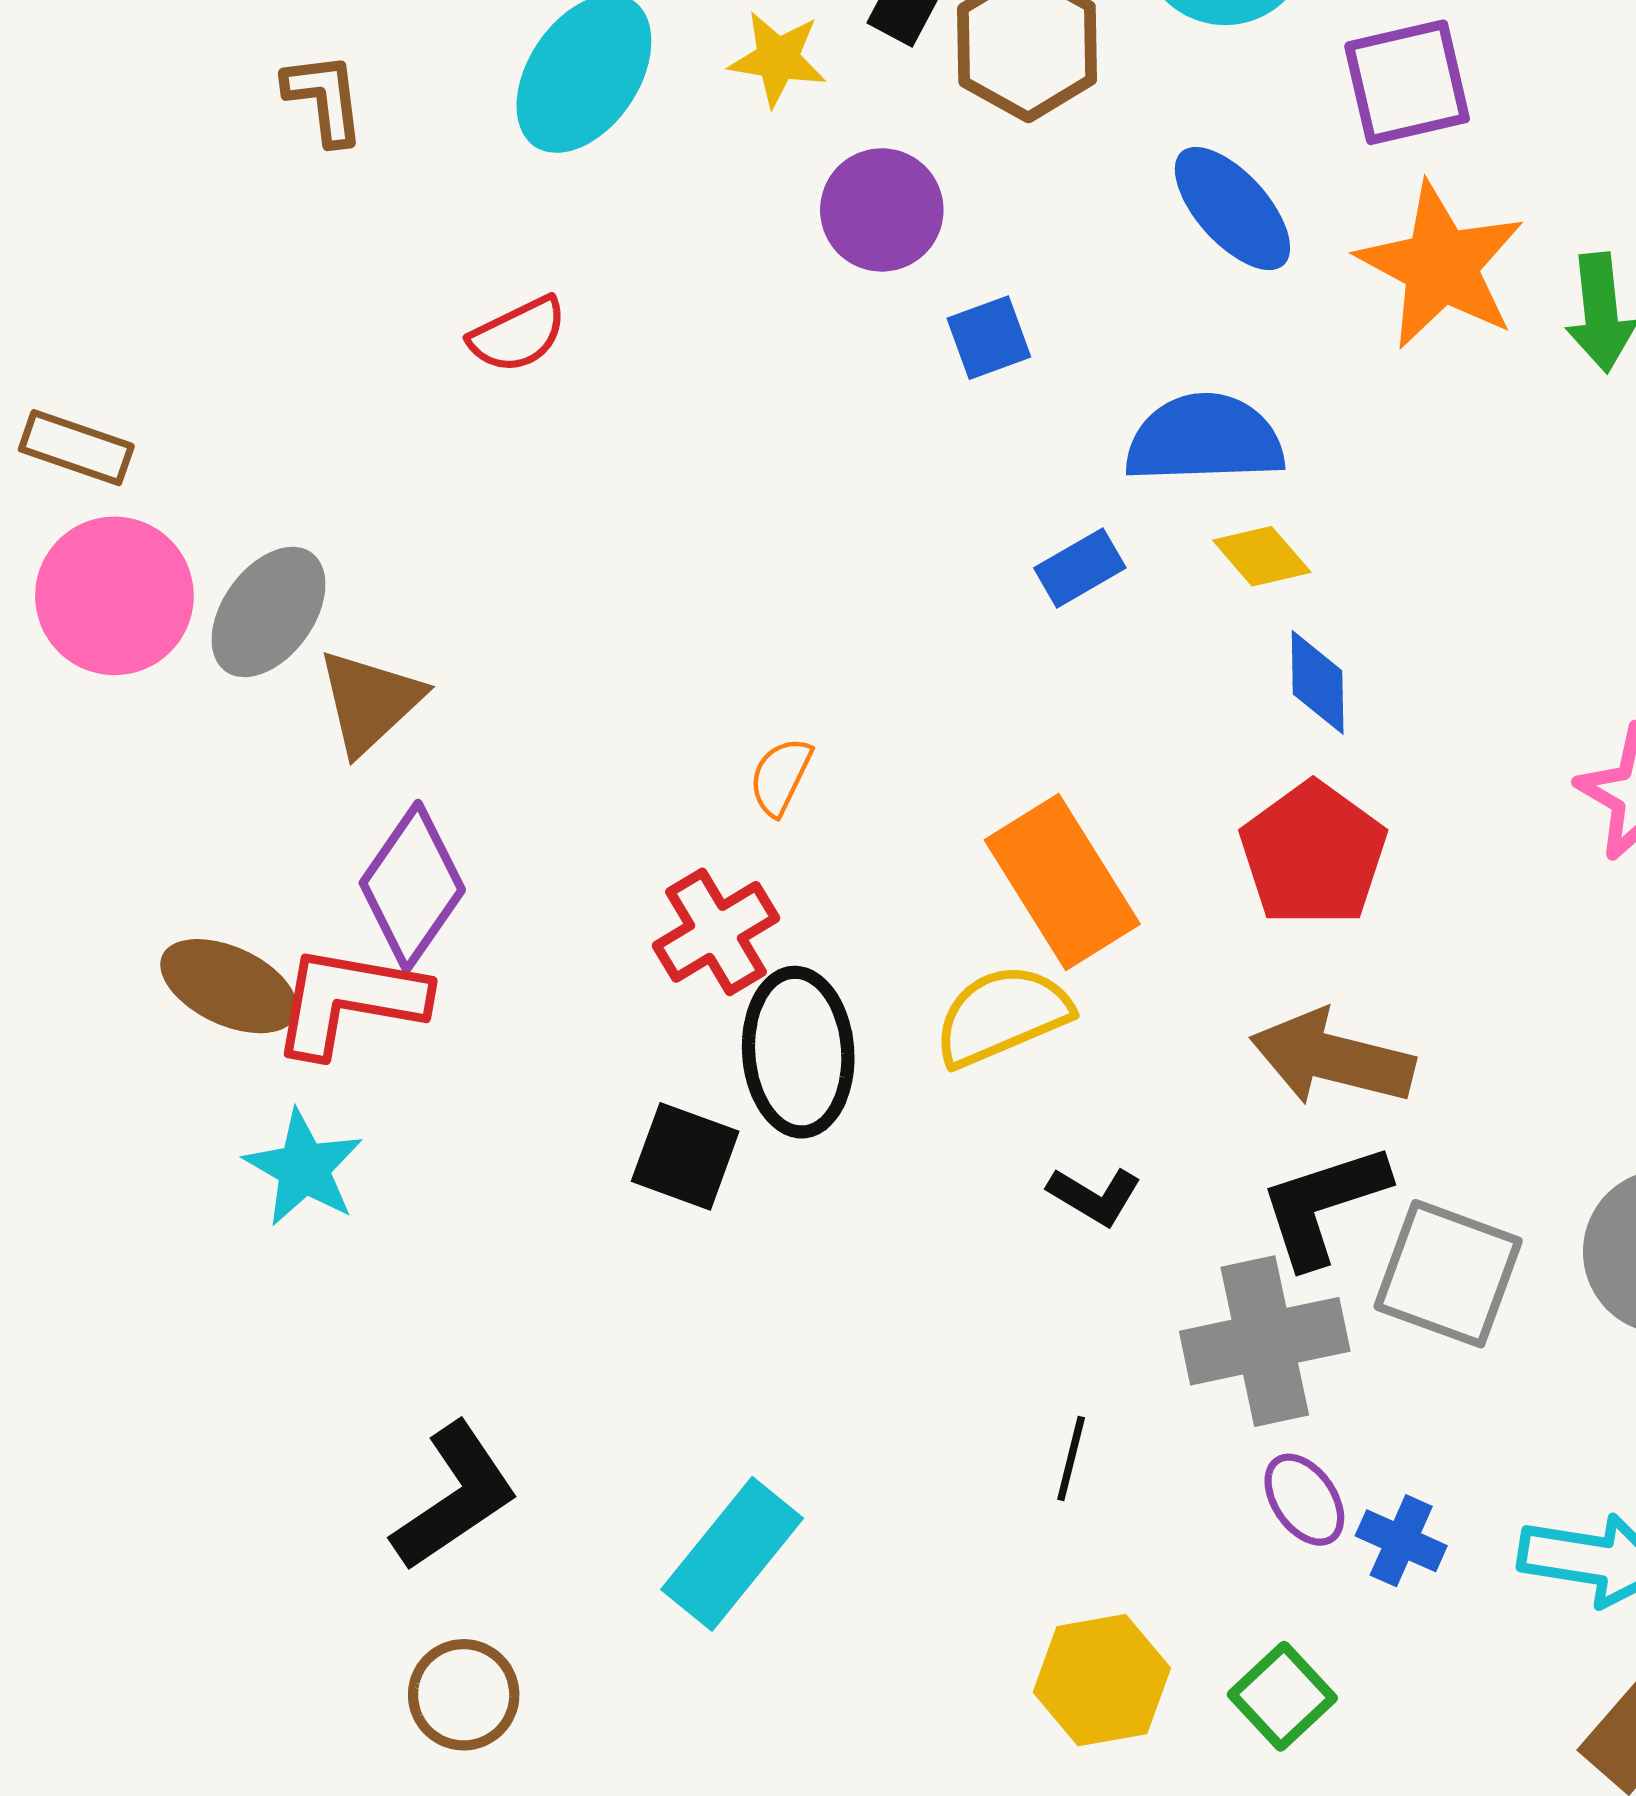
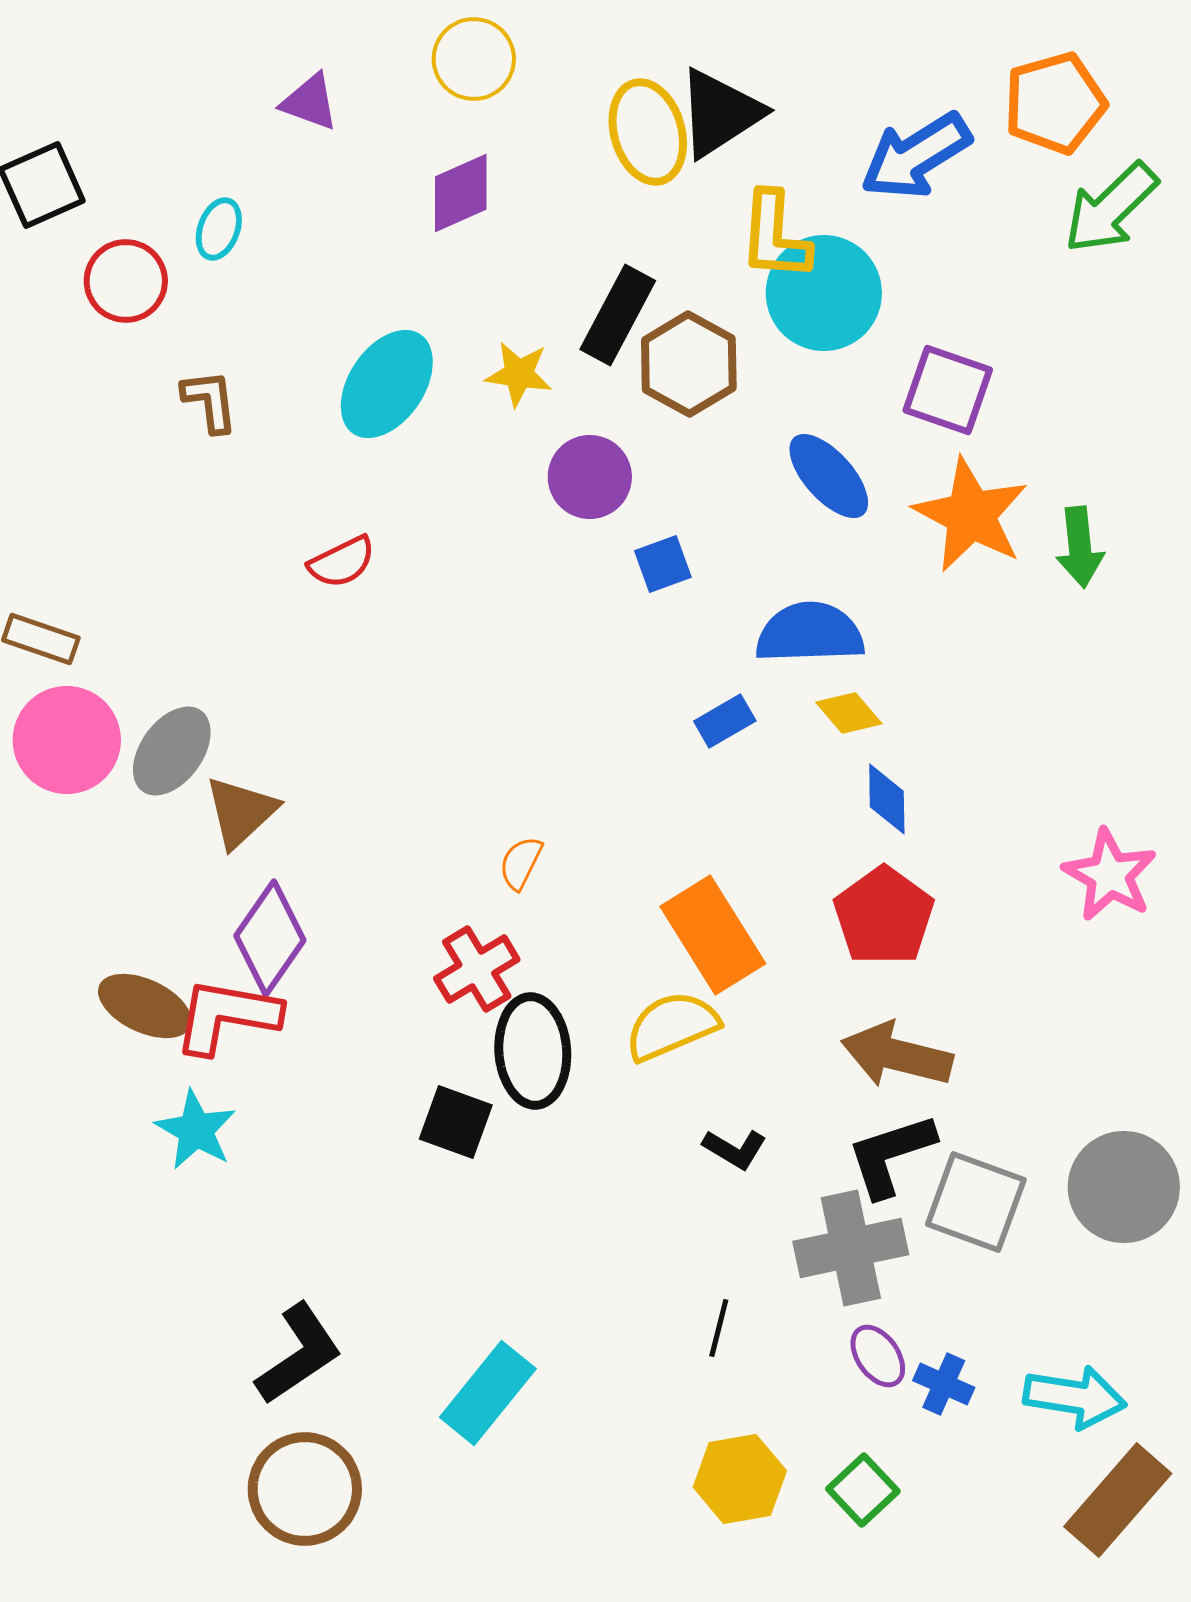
purple square: (1407, 82) -> (948, 390), turned 32
brown circle: (464, 1695) -> (305, 1489), size x1.5

